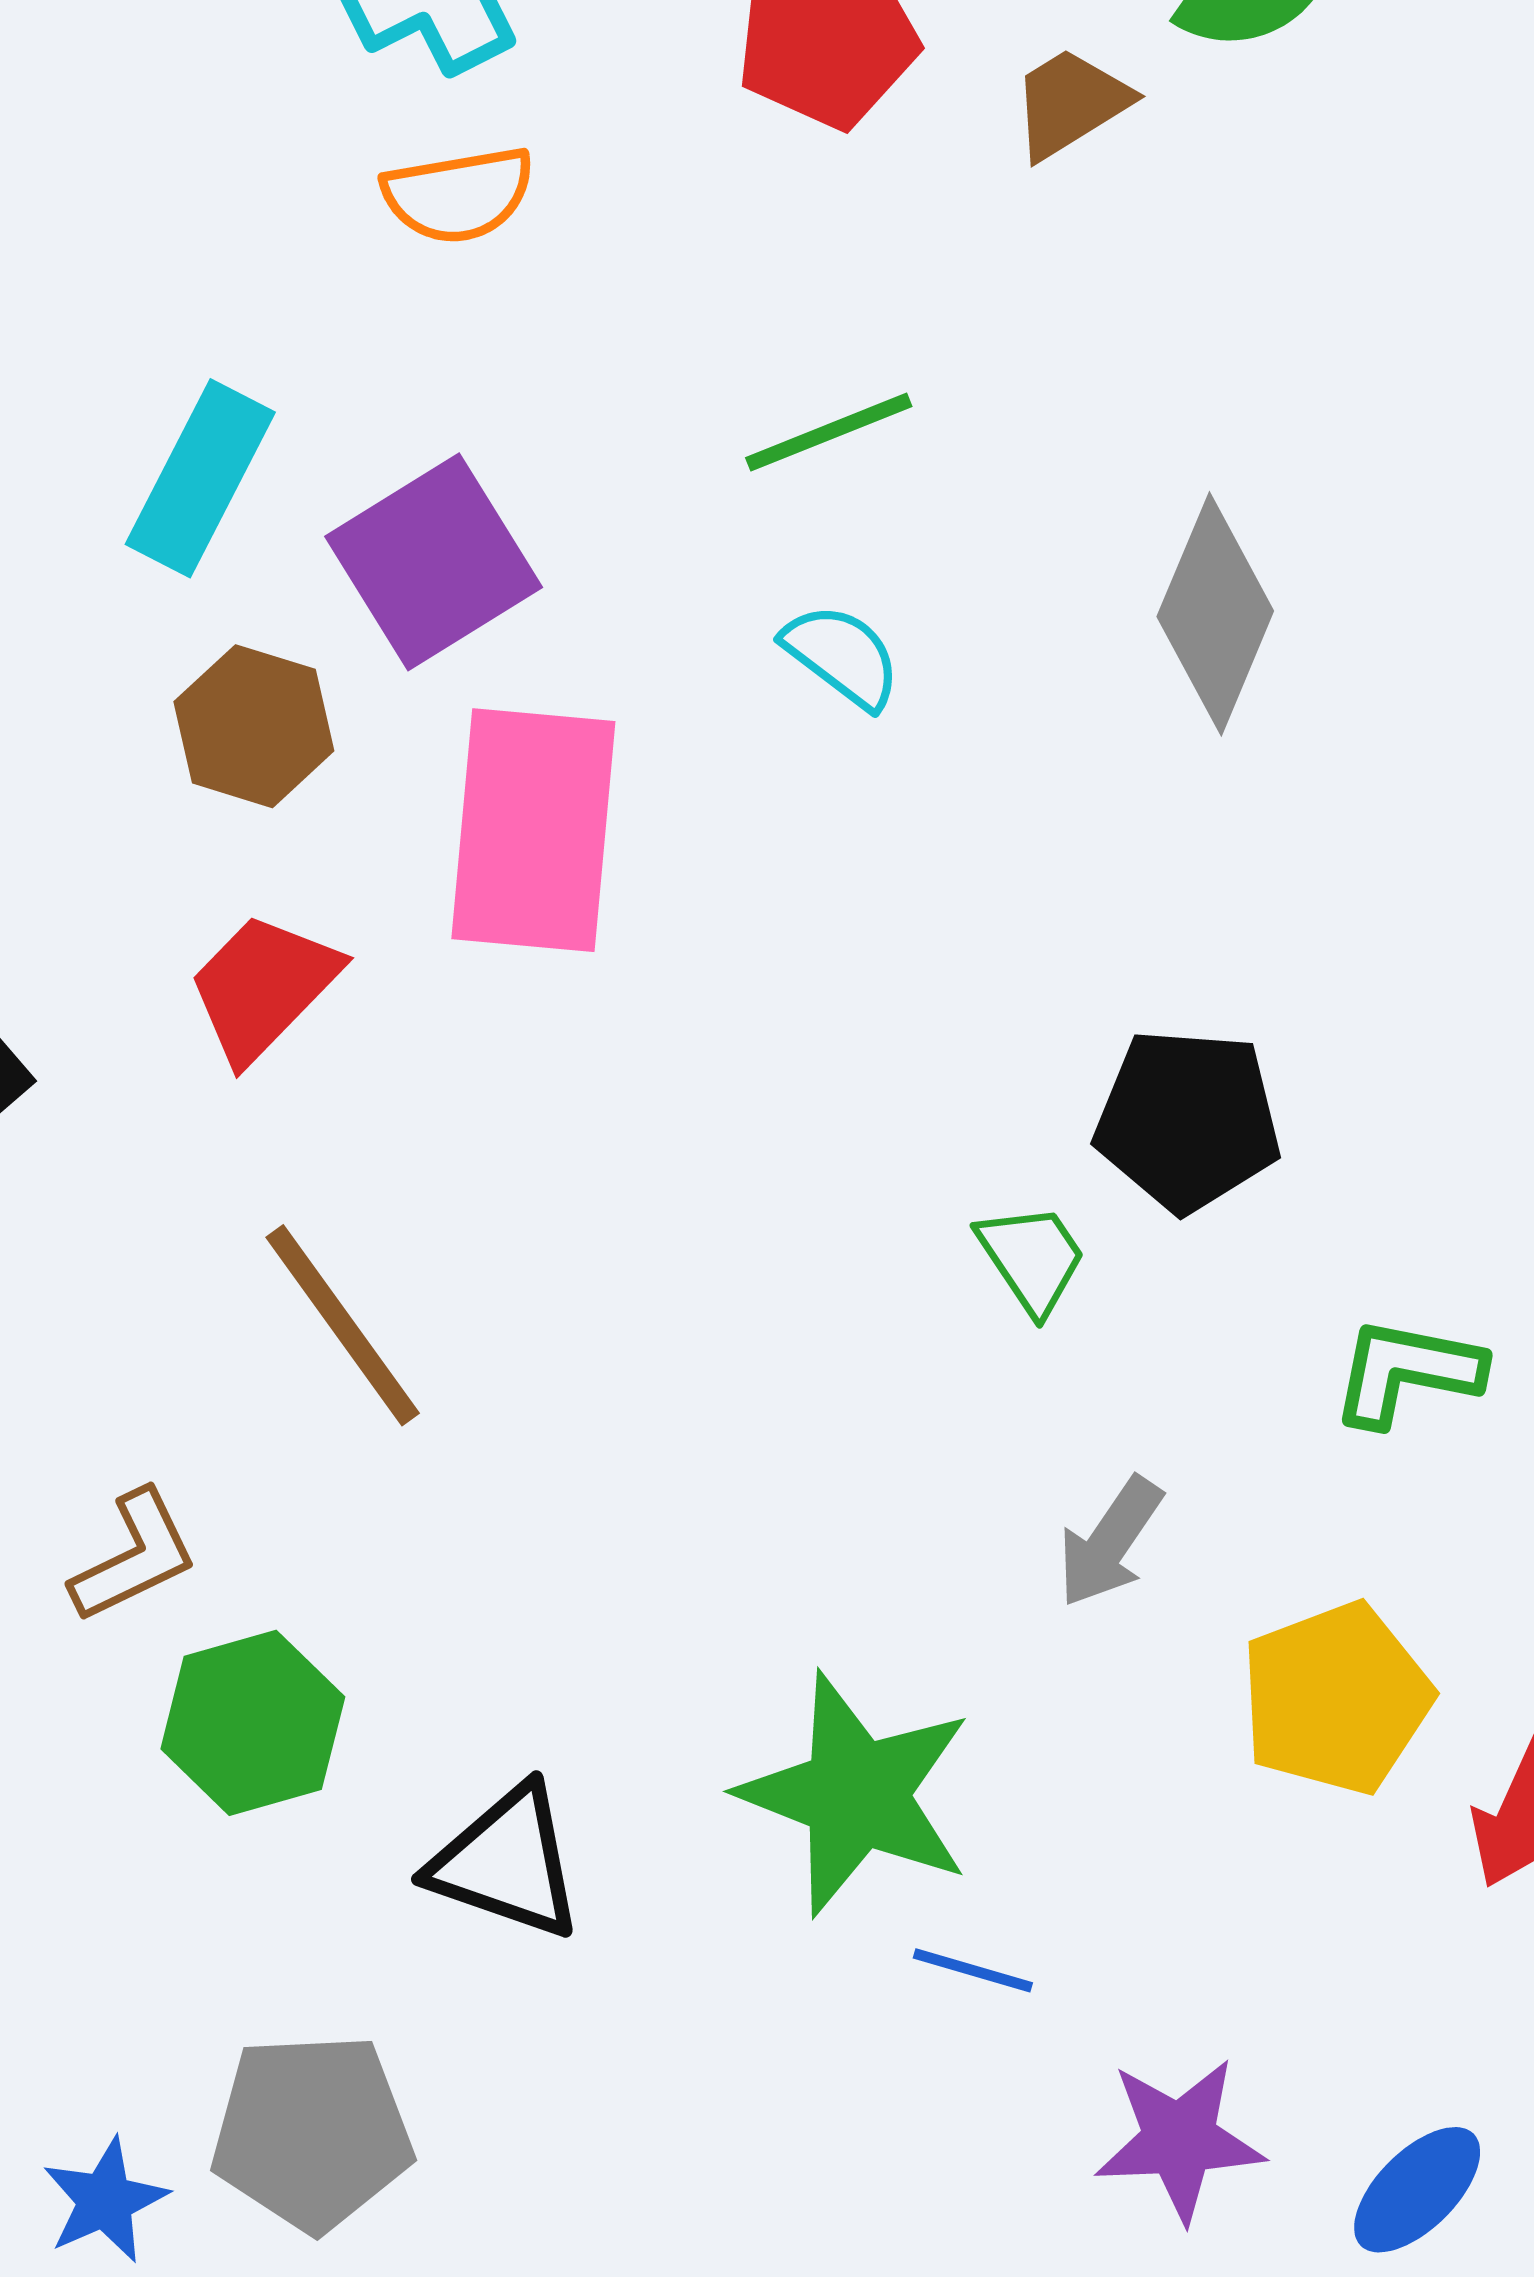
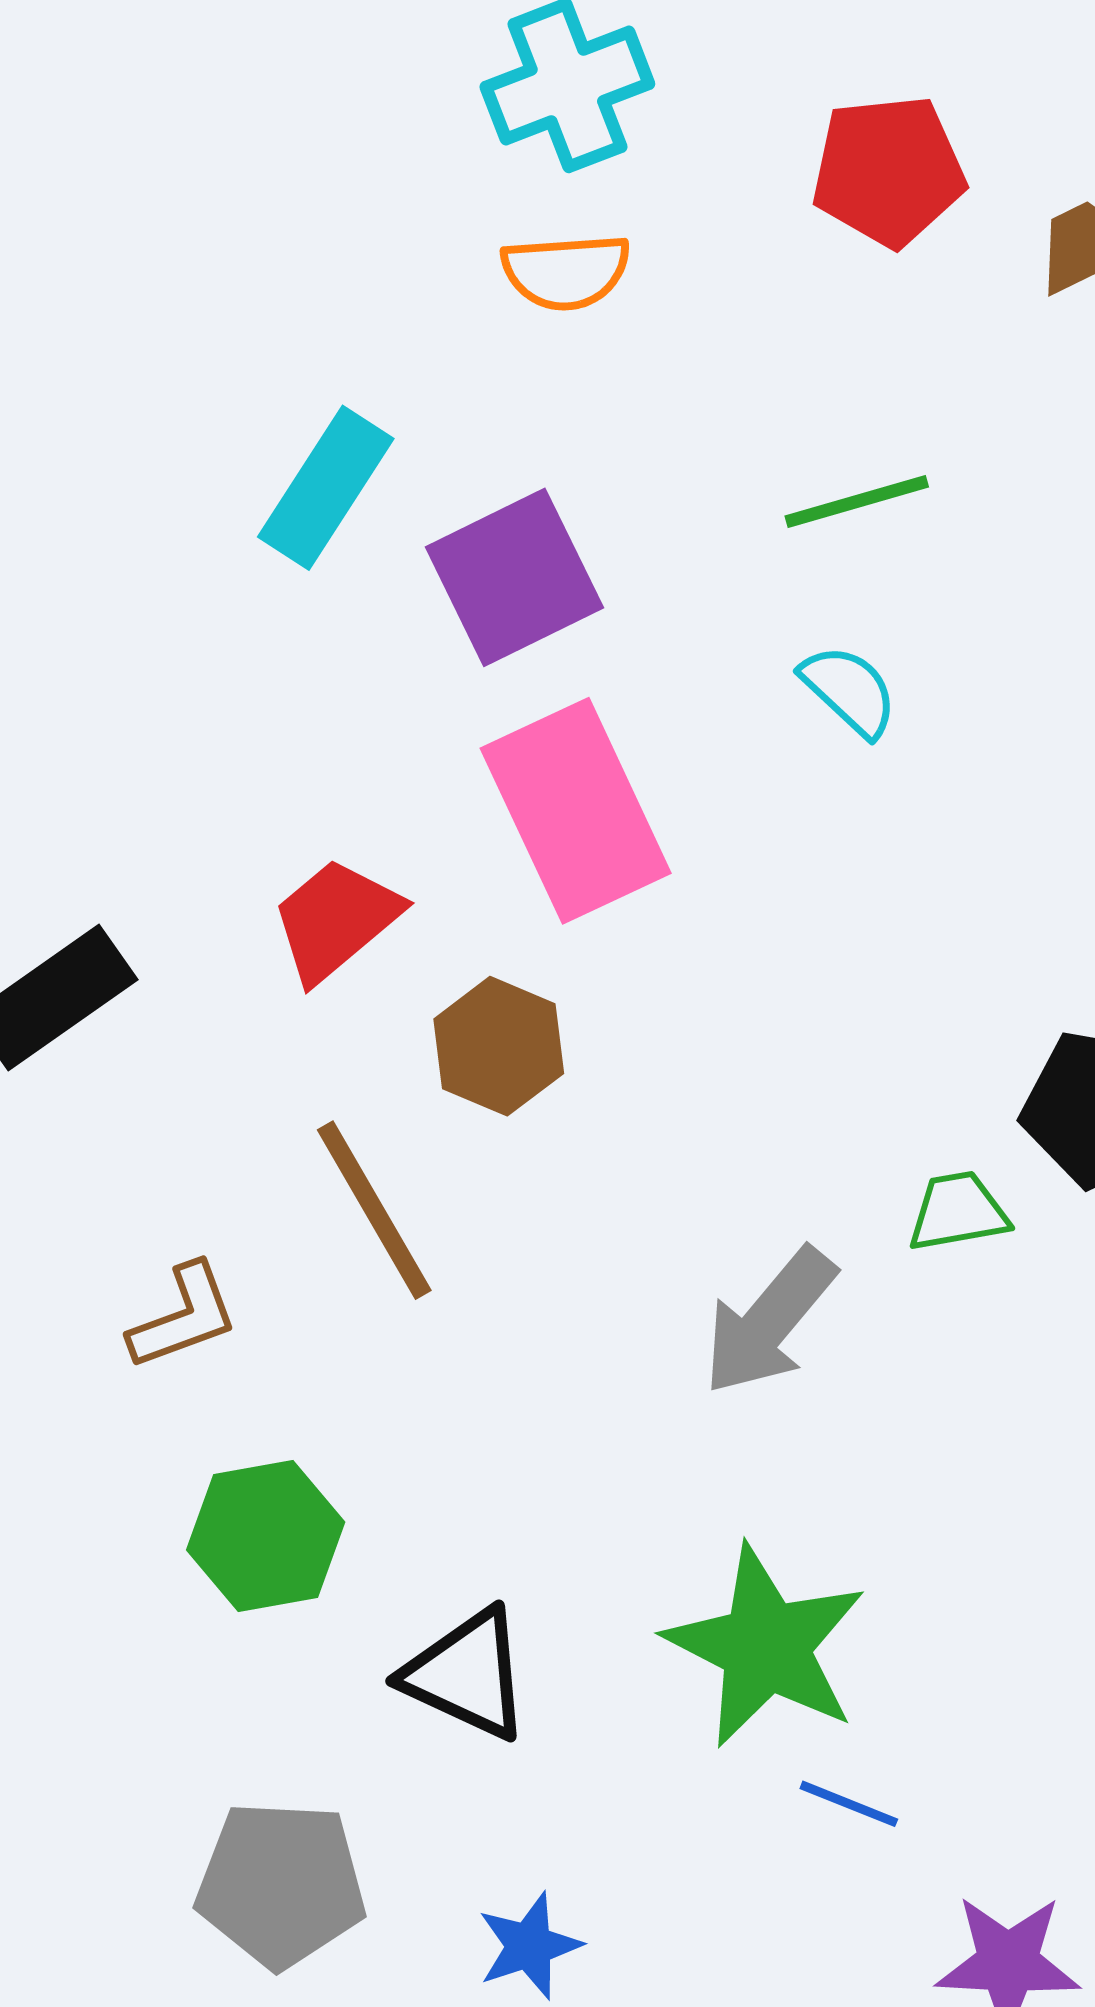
brown hexagon: (254, 726) -> (499, 1046), moved
pink rectangle: (533, 830) -> (576, 811), turned -36
green trapezoid: (1032, 1258) -> (958, 1212), turned -72
gray arrow: (1110, 1542) -> (769, 1321), moved, size x1.4
brown L-shape: (134, 1556) -> (184, 1317), moved
blue star: (105, 2200) -> (529, 1946), moved

